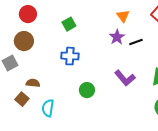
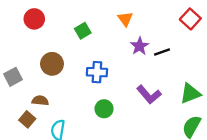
orange triangle: (123, 16) -> (125, 19), moved
brown circle: (24, 41) -> (52, 64), moved
blue cross: (70, 56) -> (97, 72), moved

